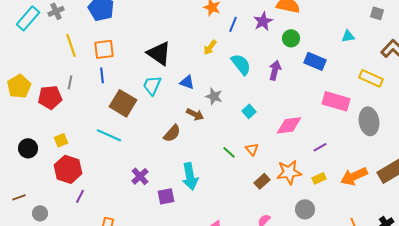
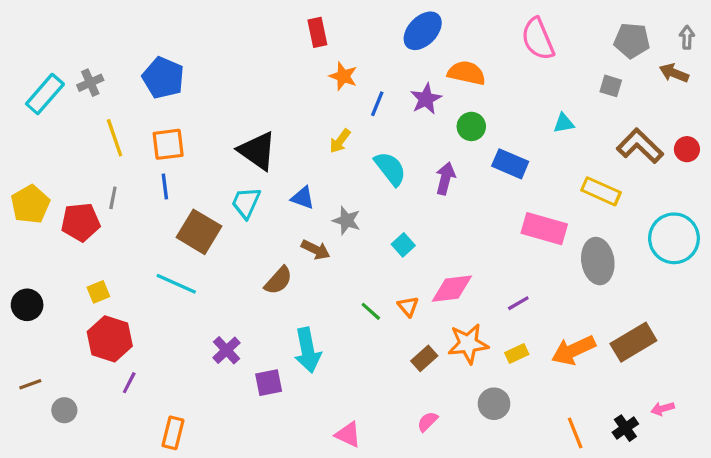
pink diamond: (289, 125) -> (452, 289), moved
black circle: (28, 148) -> (27, 305), moved

